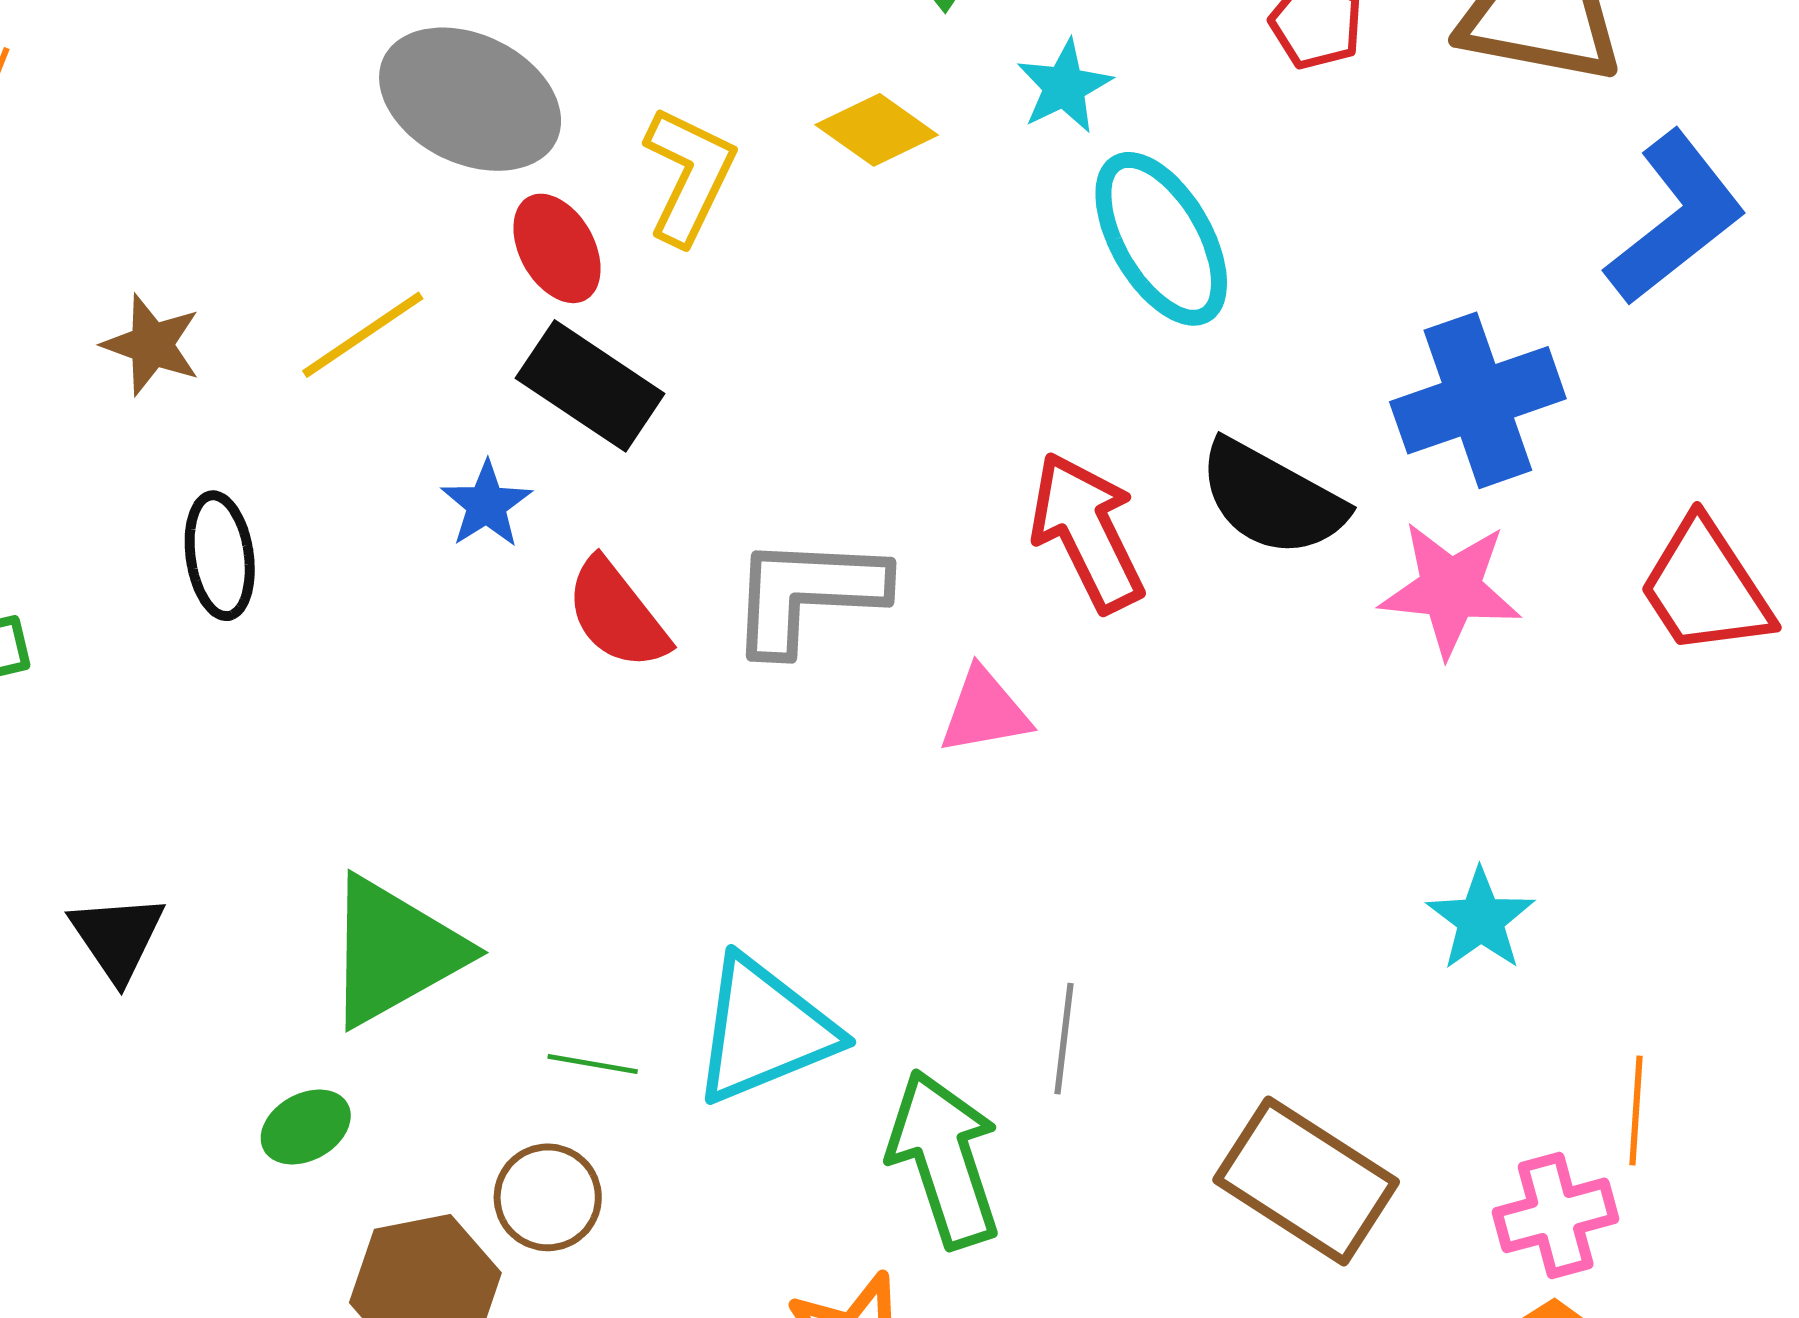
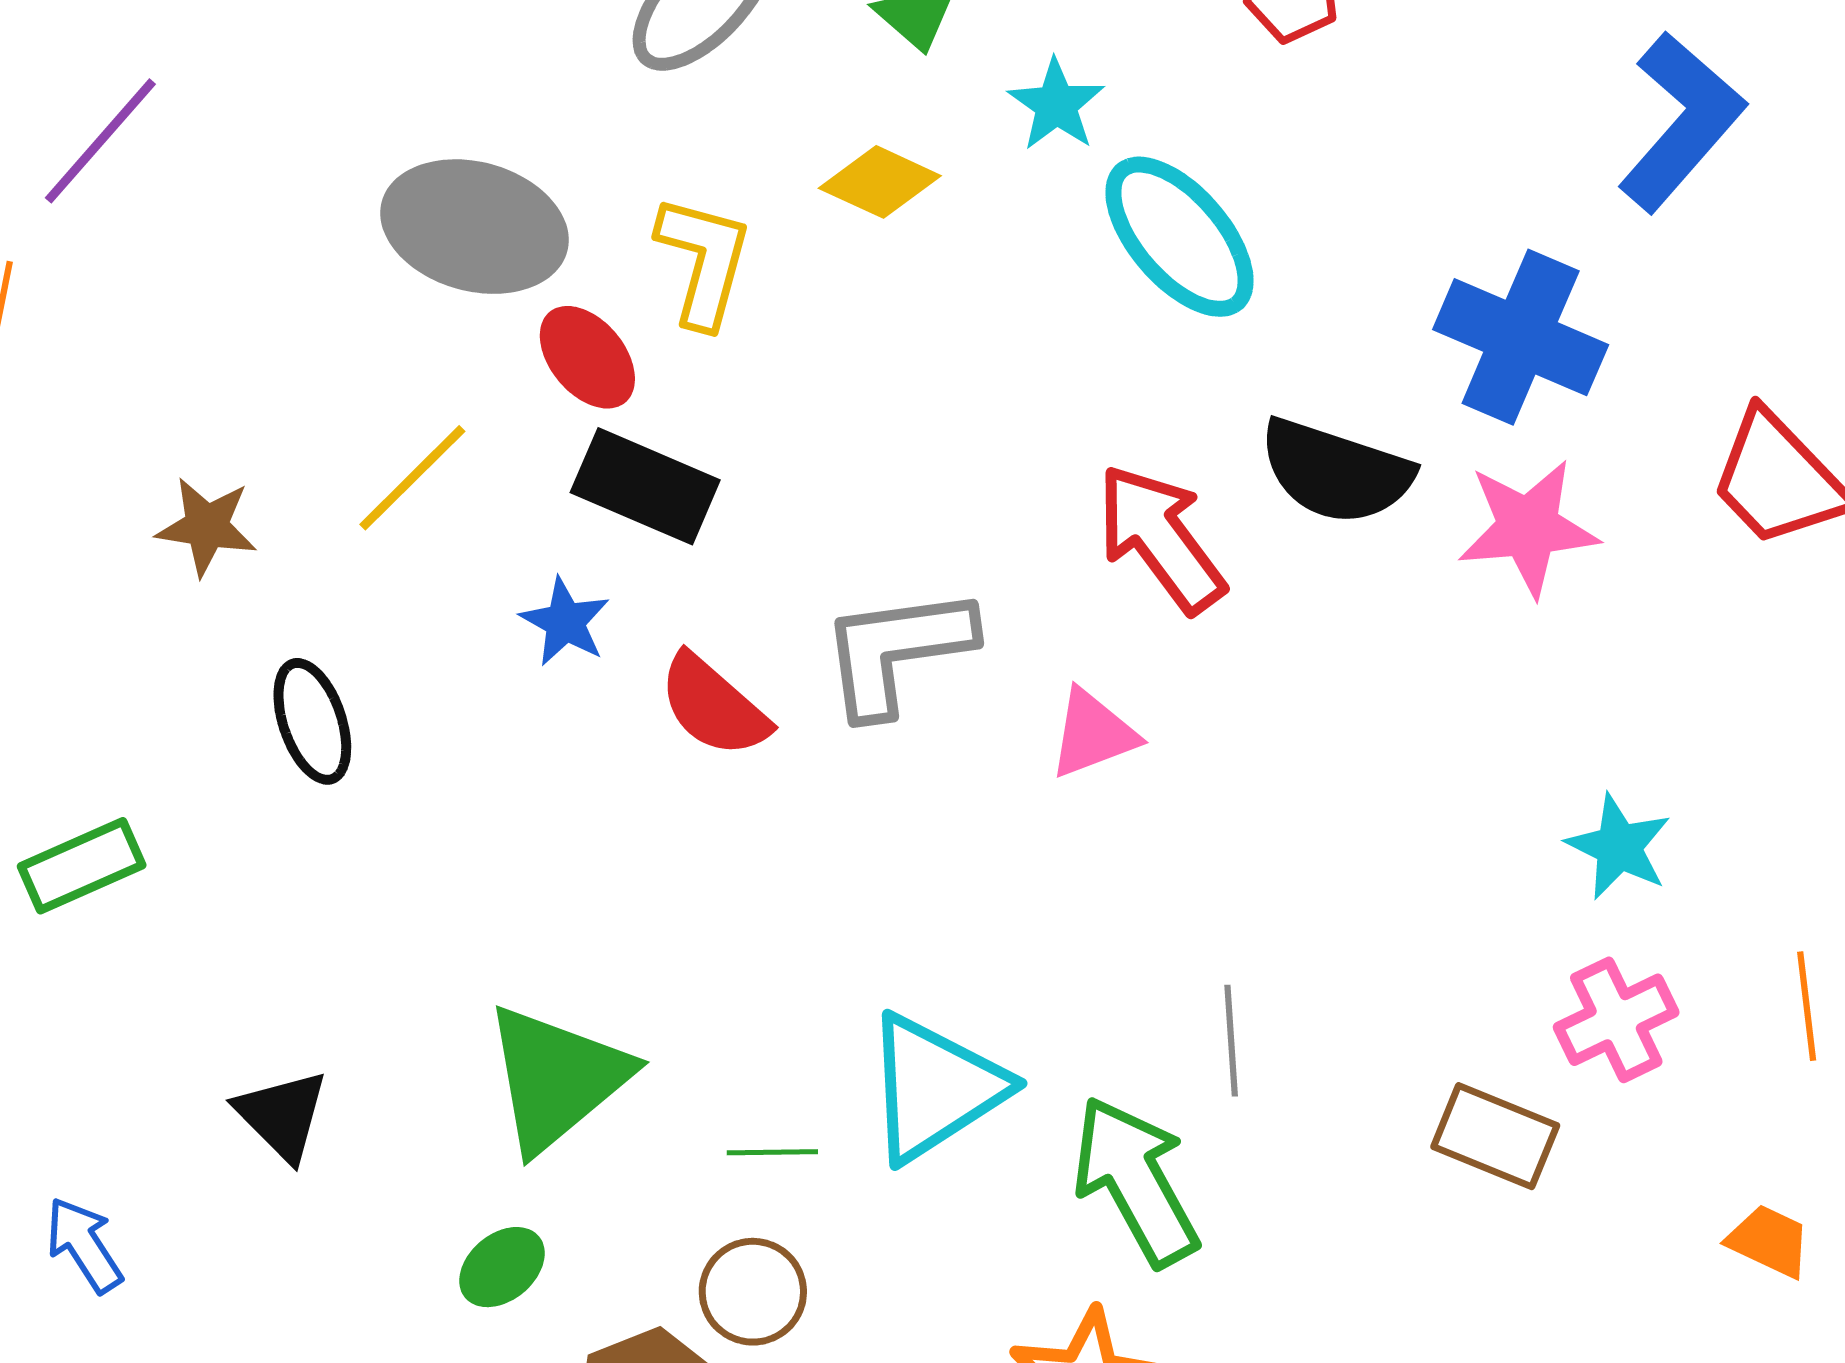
blue cross: (1478, 400) -> (1521, 337), turned -37
brown rectangle: (1306, 1181) -> (1495, 1136), size x0.7
pink cross: (1556, 1215) -> (1616, 1020), moved

